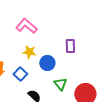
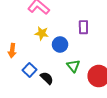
blue square: (20, 74) -> (29, 70), moved

